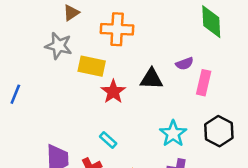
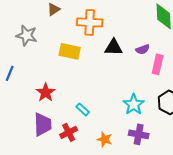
gray star: (59, 46) -> (27, 35), moved
black triangle: (151, 79) -> (114, 47), moved
red star: (113, 92) -> (46, 92), moved

